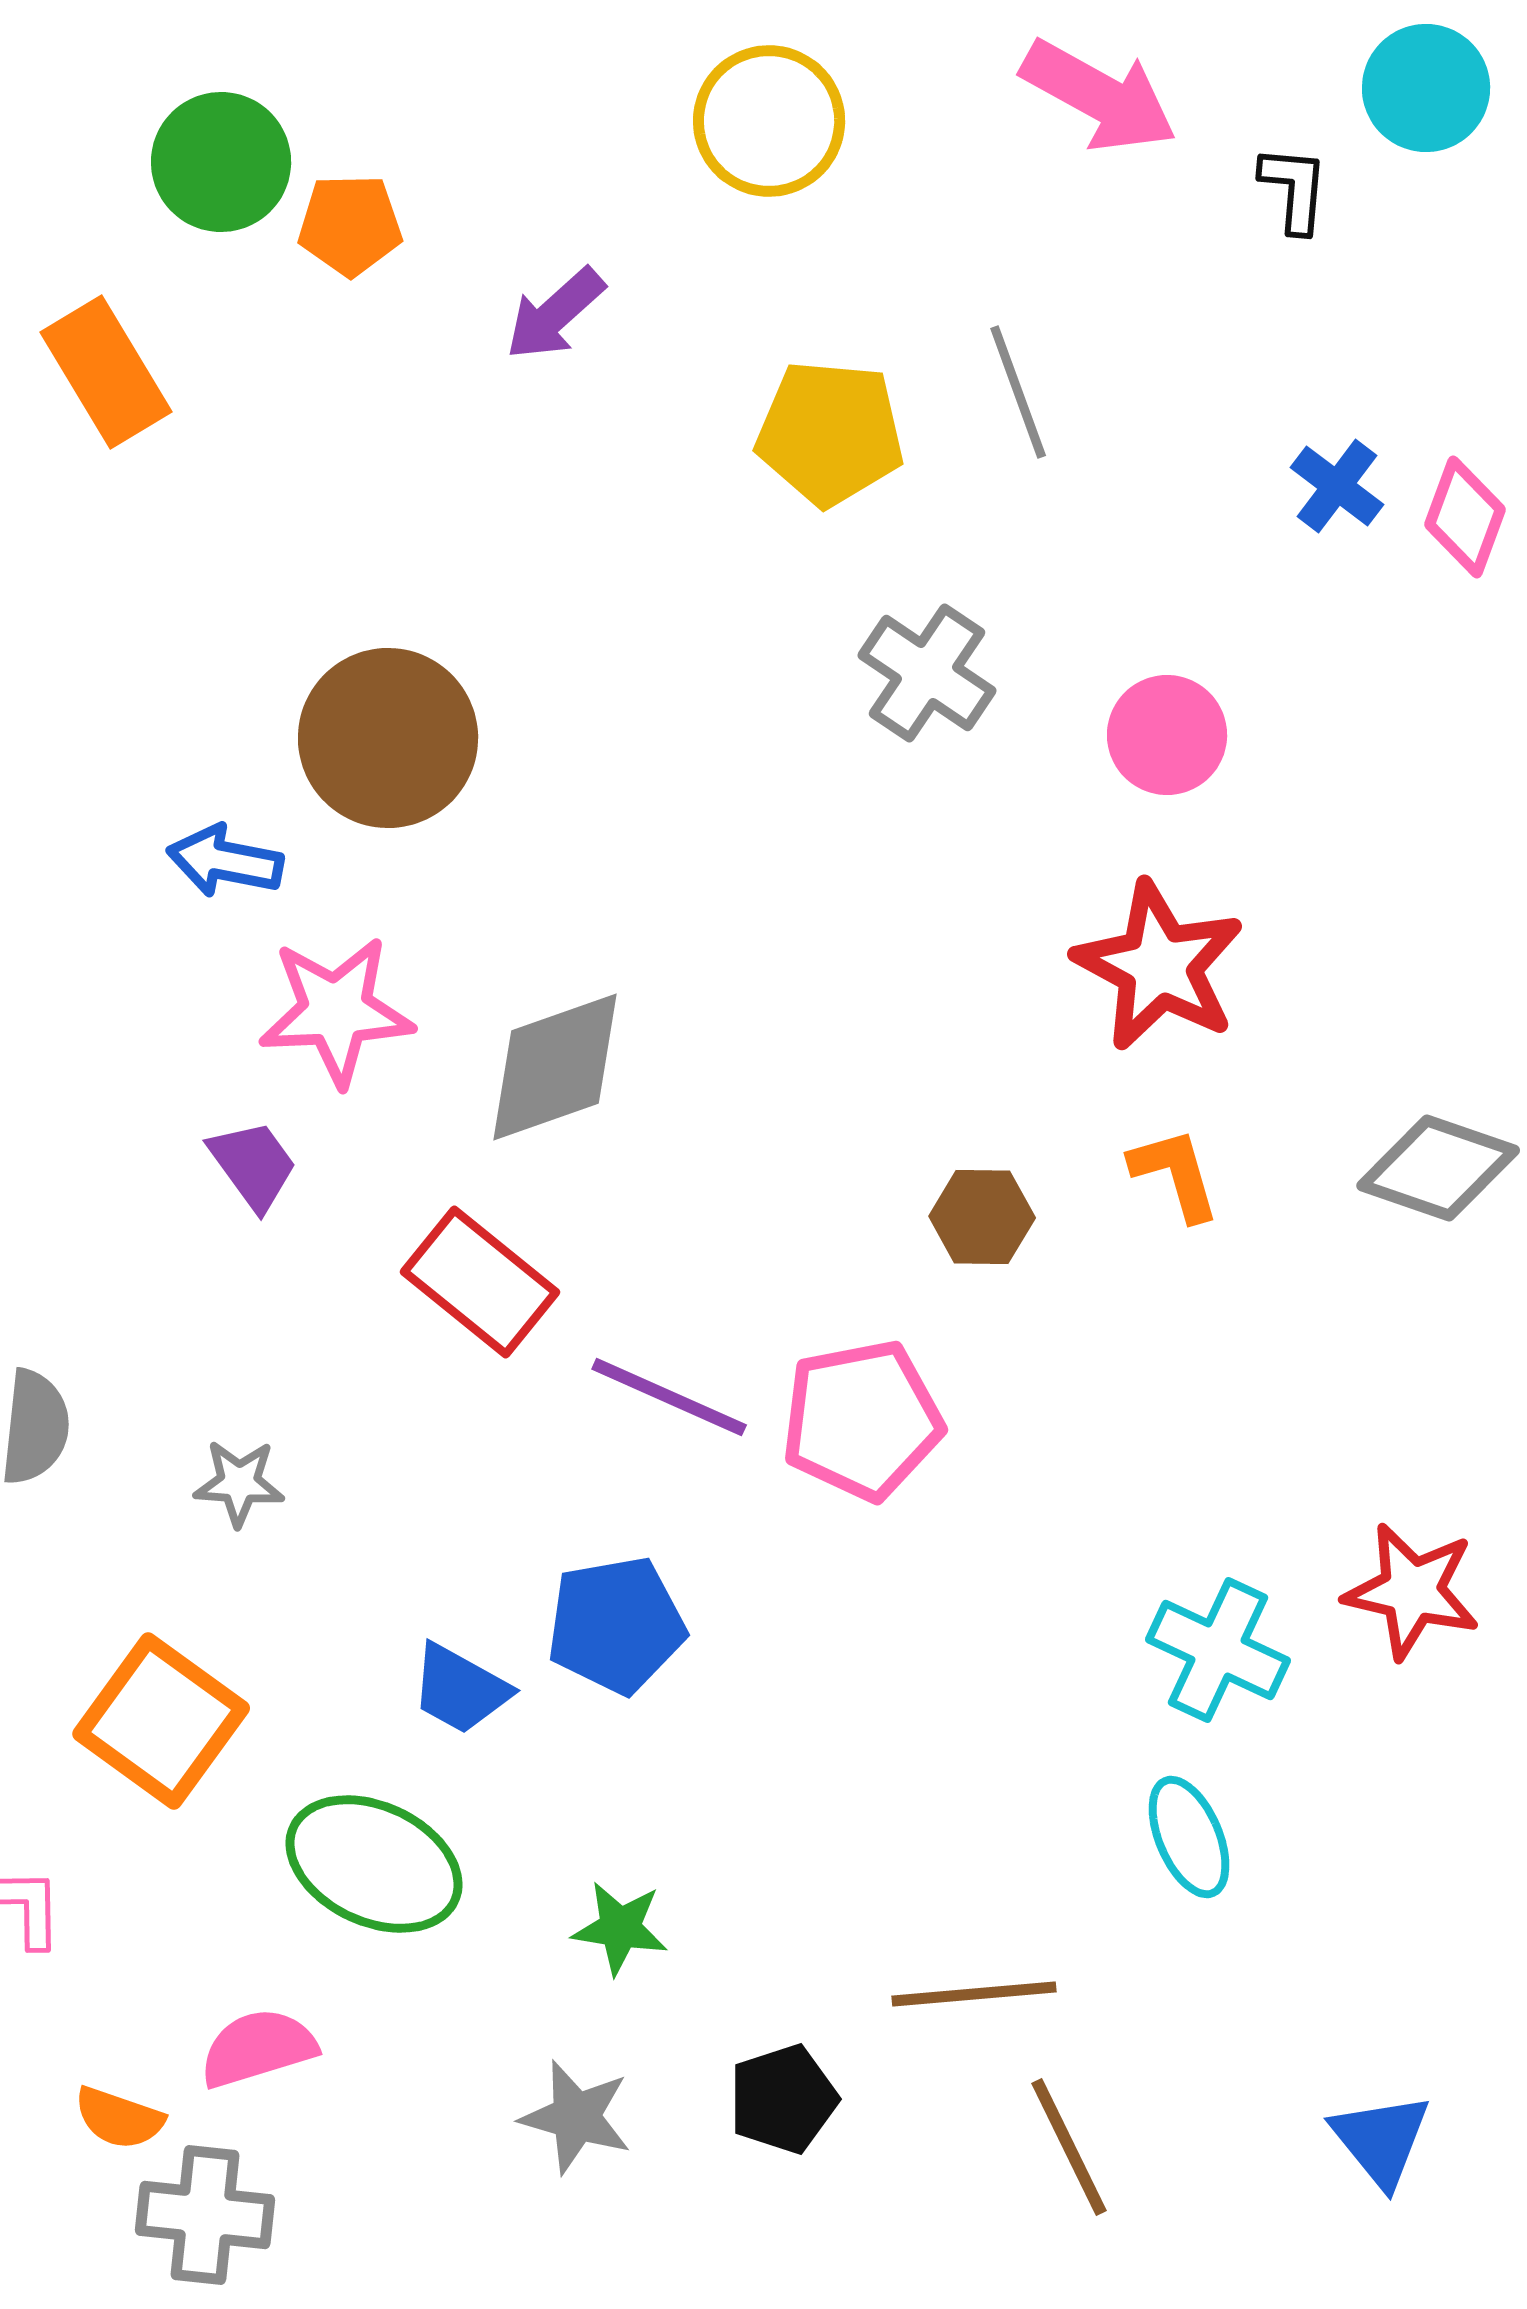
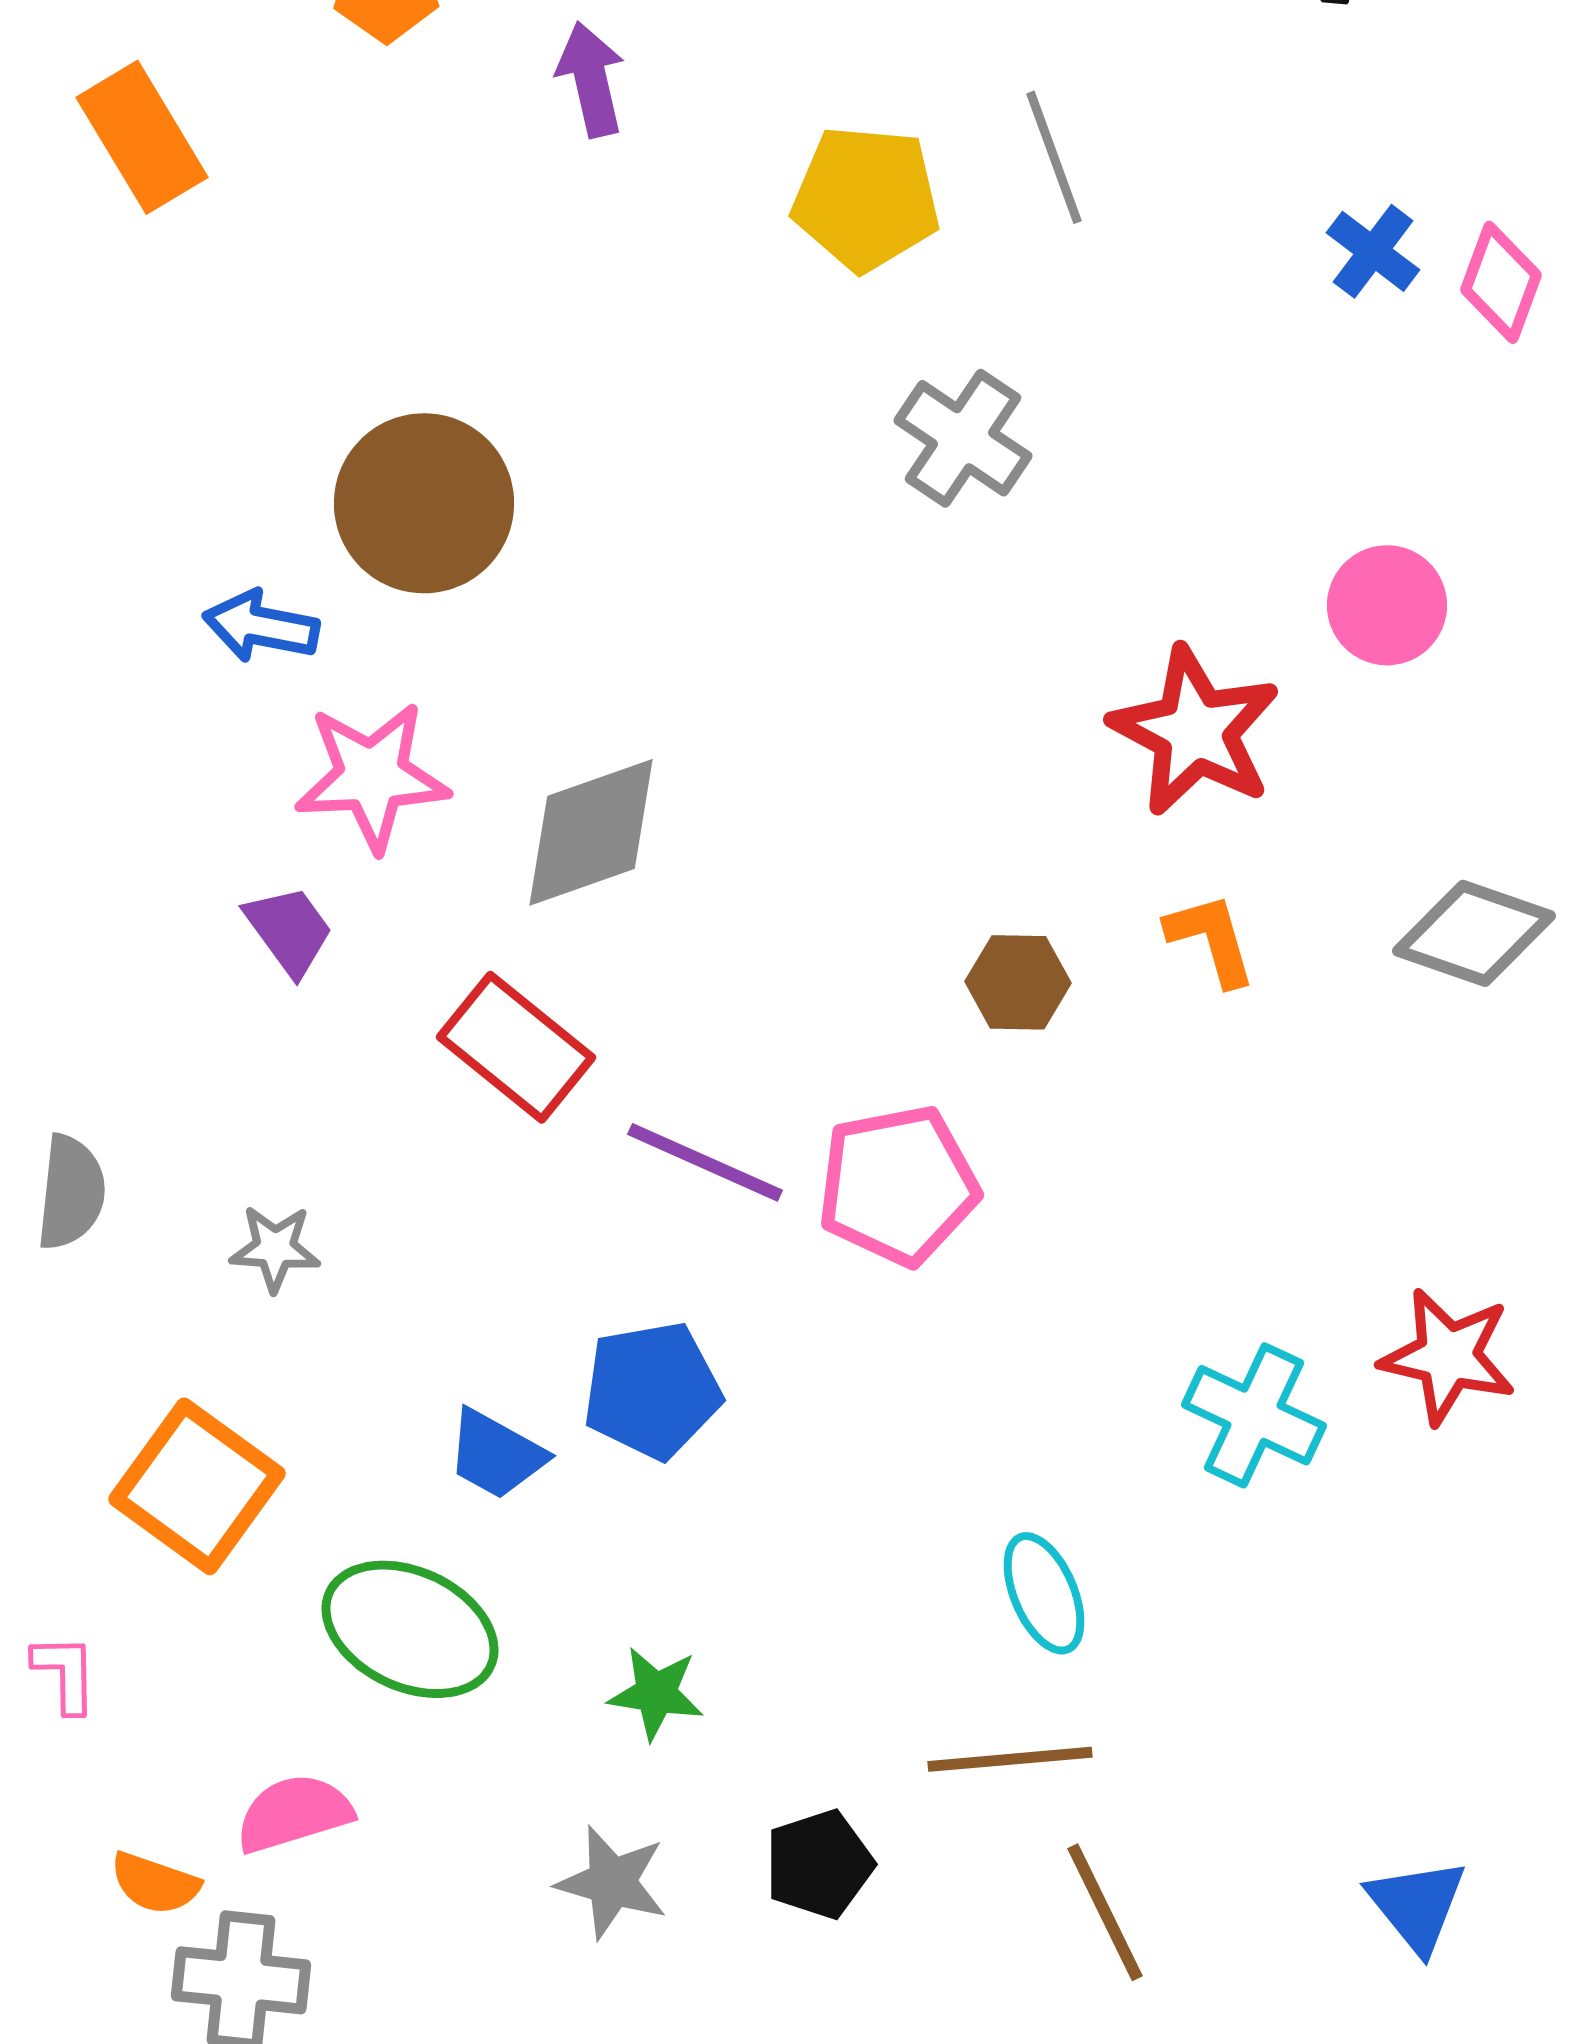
purple arrow: (555, 314) -> (591, 79), turned 119
pink circle: (1167, 735) -> (1387, 605), moved
cyan ellipse: (1189, 1837) -> (1044, 1593), moved

